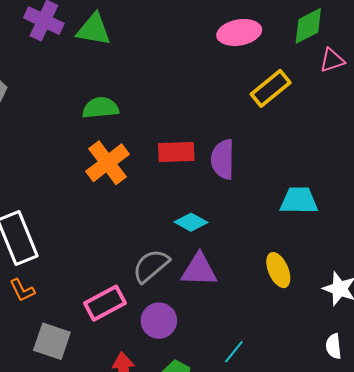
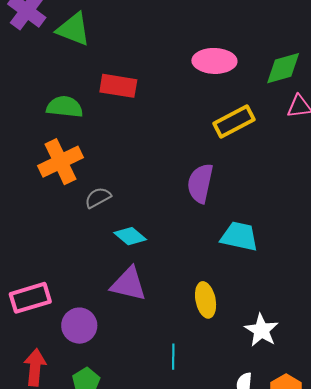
red rectangle: (176, 152) -> (118, 86), moved
purple semicircle: (223, 159) -> (200, 183), moved
gray semicircle: (151, 266) -> (98, 198), moved, size x0.7
cyan line: (234, 352) -> (173, 357), moved, turned -50

